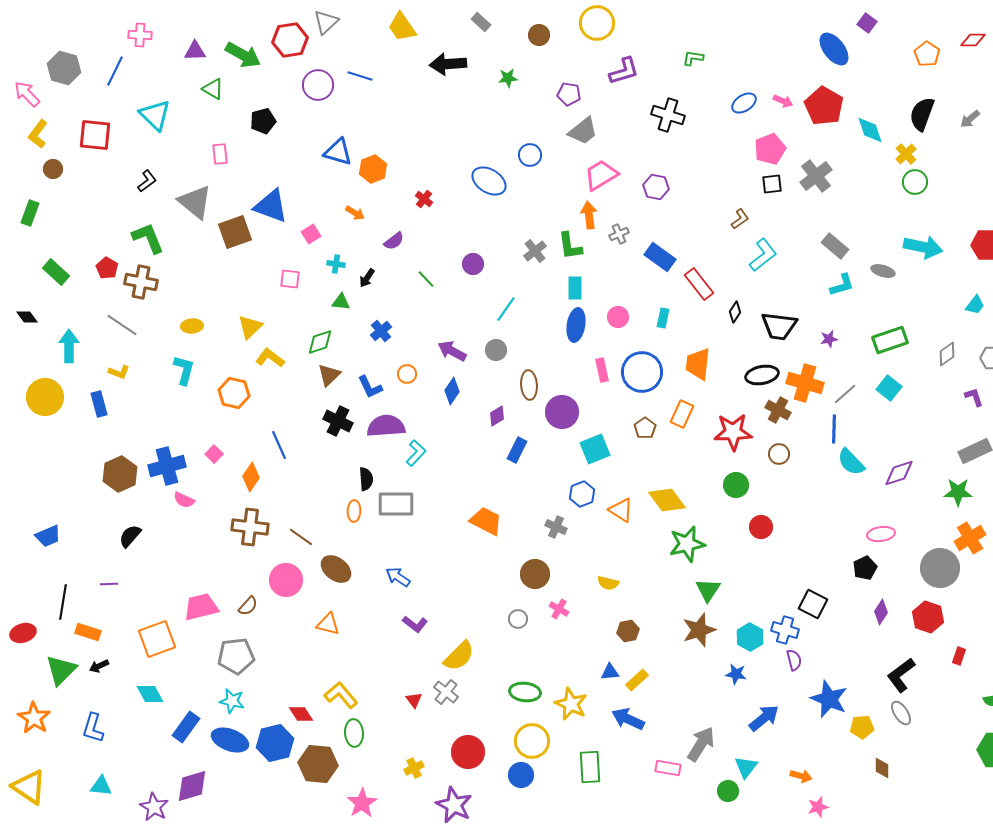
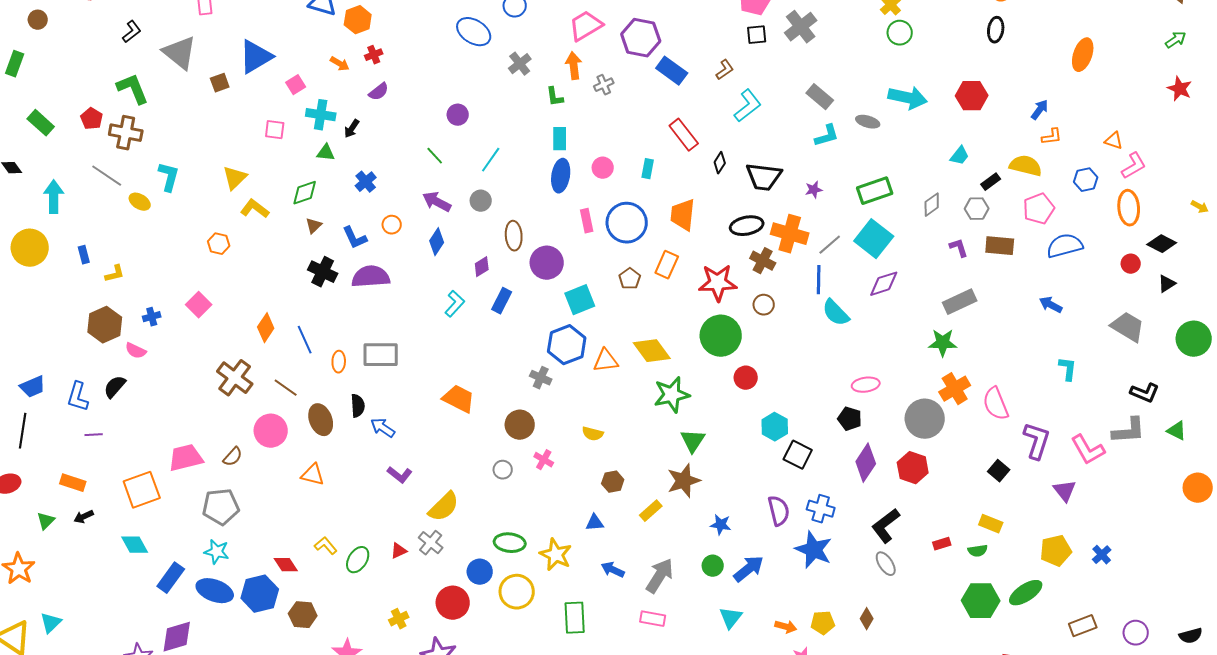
purple hexagon: (656, 187) -> (641, 38), size x1.5
red cross: (424, 199) -> (374, 55), moved, turned 30
blue triangle: (271, 206) -> (256, 57), turned -51
brown square: (235, 232) -> (220, 83), size x0.6
green L-shape: (570, 246) -> (555, 97), size x0.7
gray cross: (535, 251) -> (520, 64), moved
blue rectangle: (660, 257) -> (672, 71), moved
cyan cross: (336, 264) -> (321, 115), size x1.6
green line: (426, 279) -> (435, 156), moved
yellow ellipse: (192, 326) -> (140, 202), moved, turned 35
cyan L-shape: (184, 370) -> (169, 177), moved
yellow L-shape: (119, 372) -> (115, 274), moved, turned -35
brown triangle: (329, 375) -> (314, 226), size x0.7
cyan square: (889, 388) -> (874, 239), size x1.5
orange hexagon: (234, 393) -> (219, 244), size x0.7
blue rectangle: (99, 404) -> (84, 255), size x0.7
blue line: (279, 445) -> (305, 340), moved
cyan L-shape: (416, 453) -> (455, 304), moved
pink square: (214, 454) -> (199, 305), size x1.4
blue cross: (167, 466) -> (152, 317), size x0.5
purple diamond: (899, 473) -> (884, 284), moved
orange diamond: (251, 477) -> (266, 328), moved
black semicircle: (366, 479) -> (358, 406), moved
green circle: (736, 485) -> (721, 336), size x1.6
blue hexagon: (582, 494) -> (567, 345), size x1.5
pink semicircle: (184, 500) -> (136, 351), moved
orange triangle: (621, 510) -> (606, 361), turned -40
orange trapezoid: (486, 521) -> (459, 399), moved
brown cross: (250, 527) -> (235, 378), turned 30
black pentagon: (865, 568) -> (850, 419), turned -30
brown ellipse: (336, 569) -> (321, 420), turned 32
black line: (63, 602) -> (23, 431), moved
purple diamond: (881, 612) -> (866, 463), size x1.5
blue cross: (785, 630) -> (821, 509), moved
cyan hexagon: (750, 637) -> (775, 427), moved
red rectangle: (959, 656) -> (942, 544), moved, turned 54
purple semicircle: (794, 660) -> (779, 511), size x1.4
green triangle: (61, 670) -> (46, 521), size x0.6
yellow rectangle: (637, 680) -> (651, 511), moved
yellow L-shape: (341, 695) -> (326, 546), size x0.7
red triangle: (414, 700) -> (399, 551), turned 42
blue arrow: (628, 719) -> (613, 570), size x0.7
yellow pentagon: (862, 727) -> (823, 623), moved
blue L-shape: (93, 728) -> (78, 397), moved
green ellipse: (354, 733) -> (358, 560), moved, turned 36
gray arrow: (701, 744) -> (660, 576), moved
brown hexagon: (318, 764) -> (303, 615), size x0.7
brown diamond: (882, 768) -> (867, 619), turned 30
blue circle: (521, 775) -> (480, 572), moved
cyan triangle: (101, 786) -> (51, 623), moved, turned -50
green circle: (728, 791) -> (713, 566), moved

